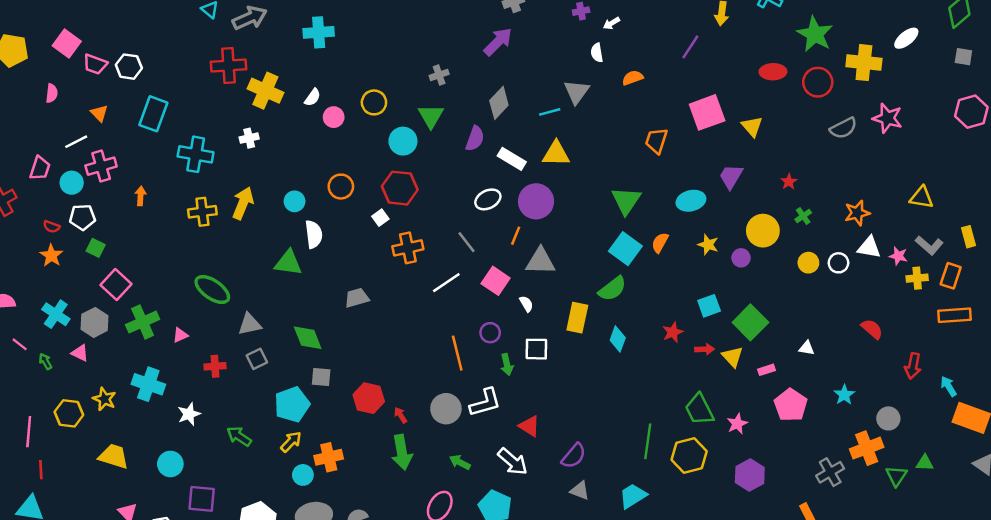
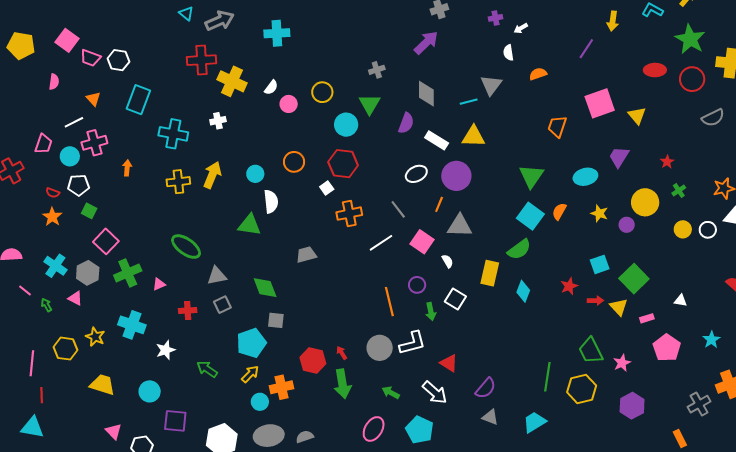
gray diamond: (499, 103) -> (426, 94), turned -44
white square: (536, 349) -> (455, 299), turned 30
red hexagon: (369, 398) -> (313, 360), moved

